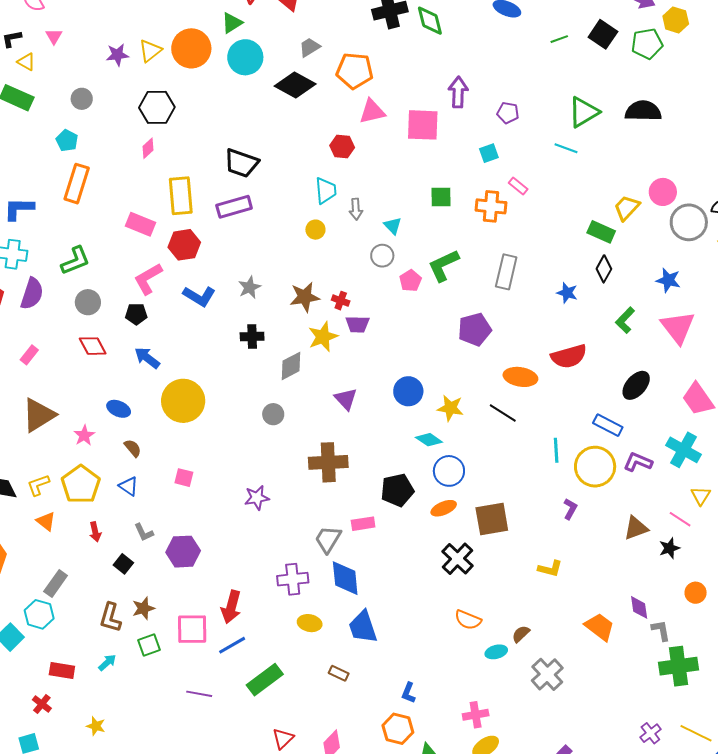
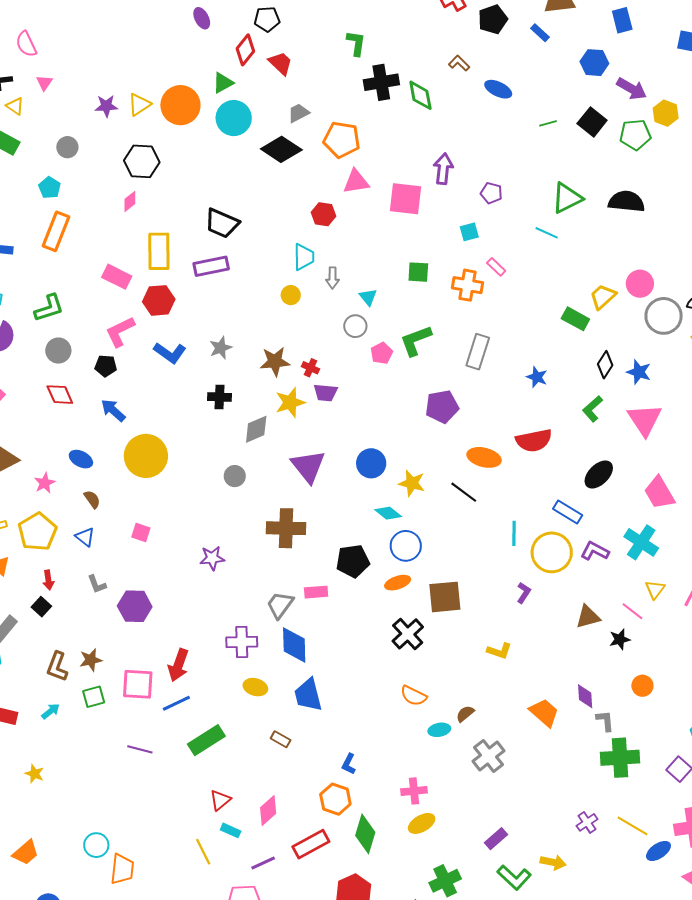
black diamond: (604, 269) -> (605, 365), moved
purple triangle: (346, 399) -> (308, 466), size x1.5
black square: (123, 564) -> (41, 607), moved

